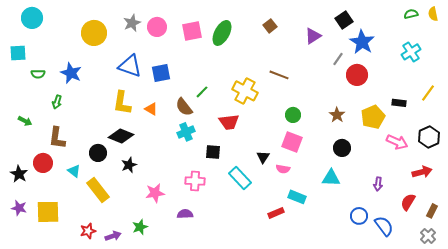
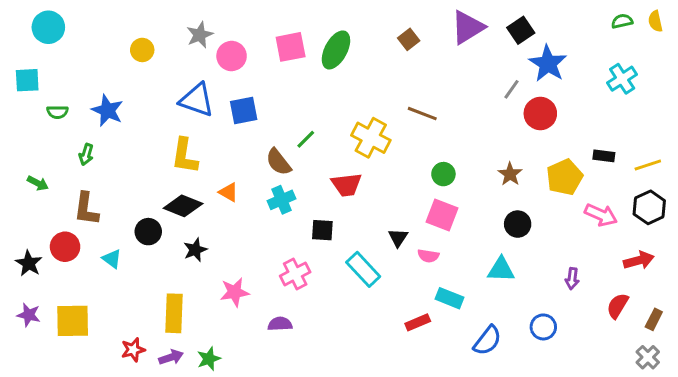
pink circle: (157, 27) -> (232, 56), moved
yellow circle: (94, 33) -> (142, 50), size x0.6
purple triangle: (313, 36) -> (468, 27), moved, size x1.4
yellow line: (428, 93) -> (648, 165), moved, turned 36
orange triangle: (151, 109) -> (228, 192), moved
pink cross: (195, 181) -> (295, 274), turned -30
yellow rectangle: (98, 190) -> (174, 313), moved, turned 40
blue semicircle: (384, 226) -> (487, 341), moved, turned 75
green star: (140, 227) -> (209, 359), moved

